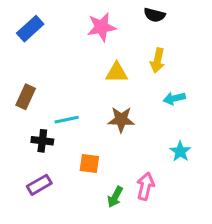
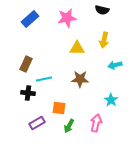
blue rectangle: (30, 29) -> (30, 19), moved
brown rectangle: (26, 97) -> (26, 64), moved
cyan star: (180, 151) -> (111, 100), moved
purple rectangle: (39, 185) -> (37, 123), moved
green arrow: (115, 197) -> (69, 126), moved

